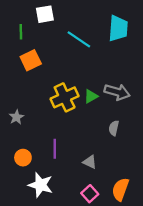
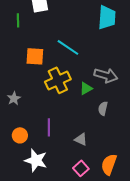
cyan line: (79, 39) -> (68, 47), moved
orange square: (31, 60) -> (35, 56), moved, turned 30
green triangle: (91, 96) -> (86, 88), moved

